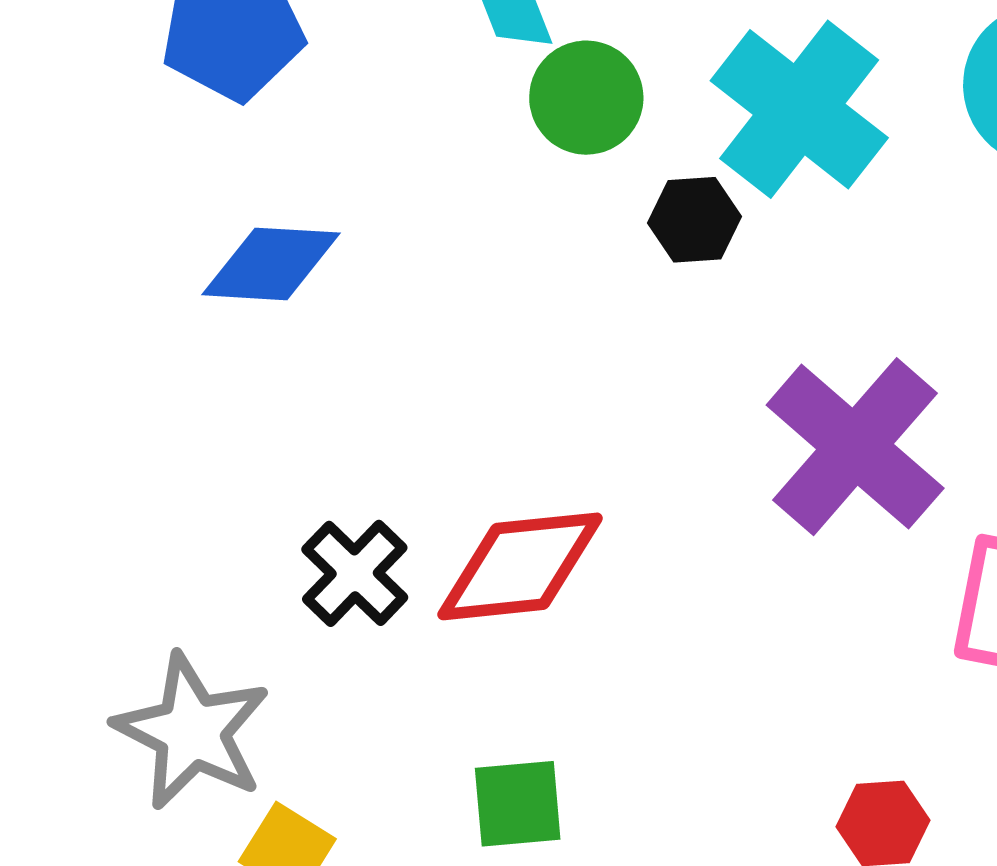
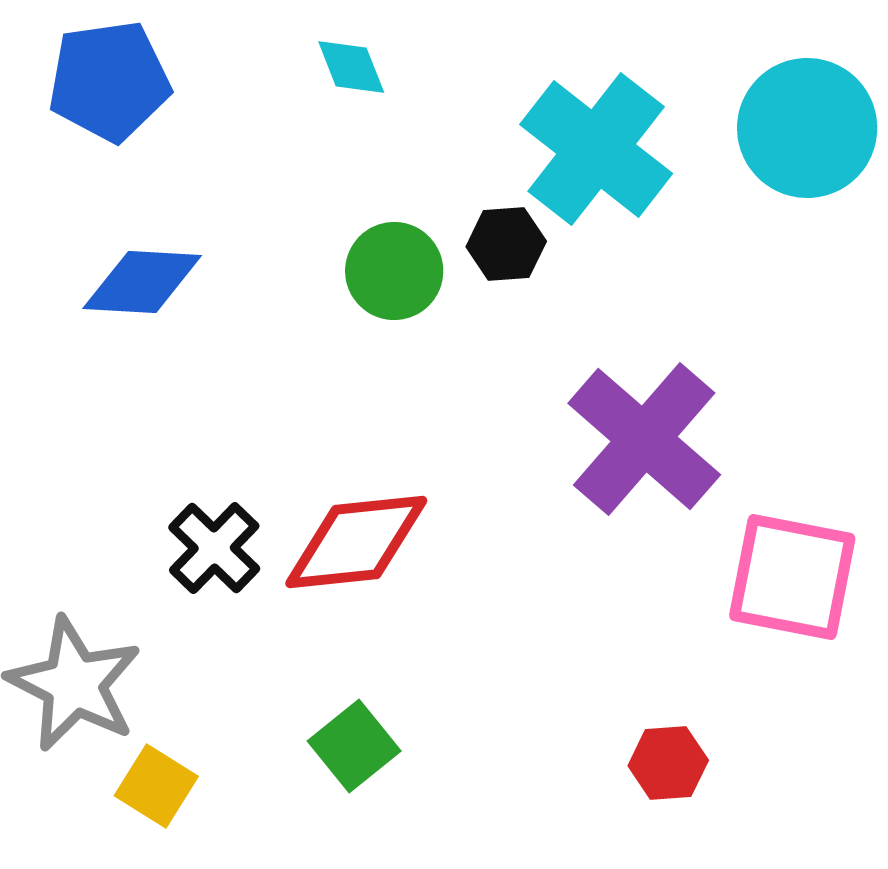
green circle: (586, 98) -> (394, 271), moved
green square: (518, 804) -> (354, 746), turned -34

